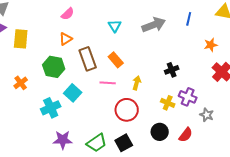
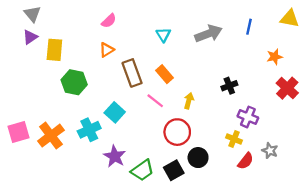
green hexagon: (54, 67) -> (74, 82), moved
orange cross: (21, 83) -> (51, 136), moved, size x1.6
pink line: (108, 83) -> (155, 101), turned 35
yellow cross: (168, 103) -> (234, 139), moved
gray star: (207, 115) -> (270, 151), moved
black circle: (160, 132) -> (198, 158), moved
purple star: (63, 140) -> (115, 156), moved, turned 30

